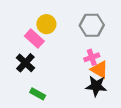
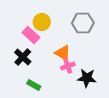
pink cross: (92, 57) -> (68, 66), moved
orange triangle: (100, 69) -> (63, 53), moved

